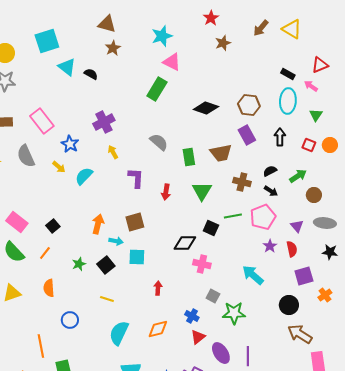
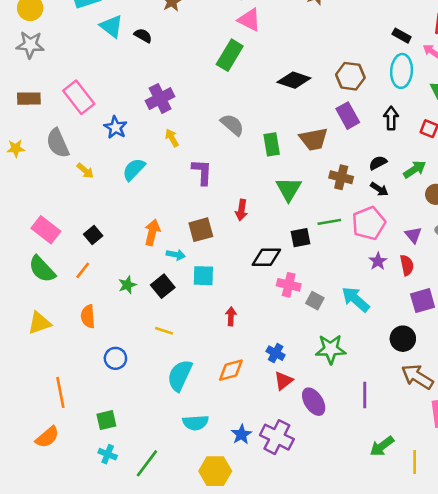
yellow arrow: (59, 167) -> (85, 171), moved
red arrow: (166, 192) -> (241, 210), moved
black square: (211, 228) -> (300, 238), turned -35
gray square: (213, 296) -> (315, 301), moved
orange line: (41, 346) -> (60, 392), moved
purple line: (248, 356) -> (365, 395), moved

